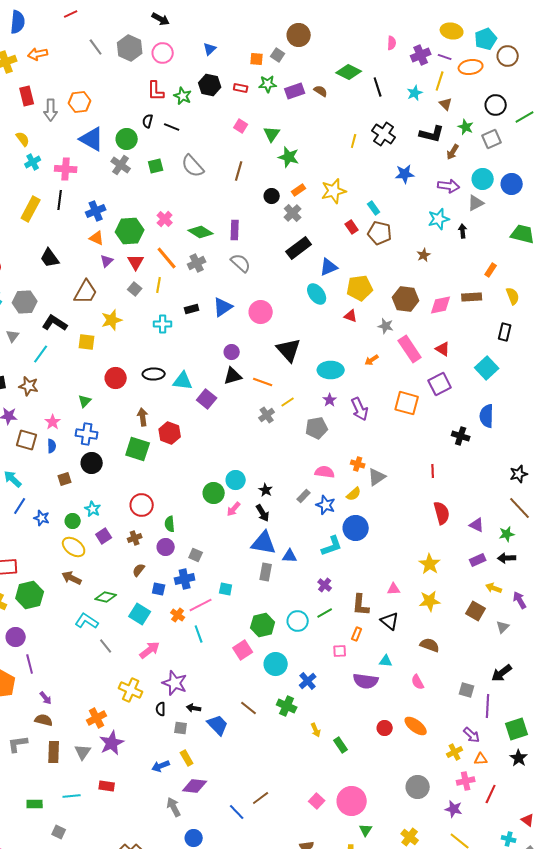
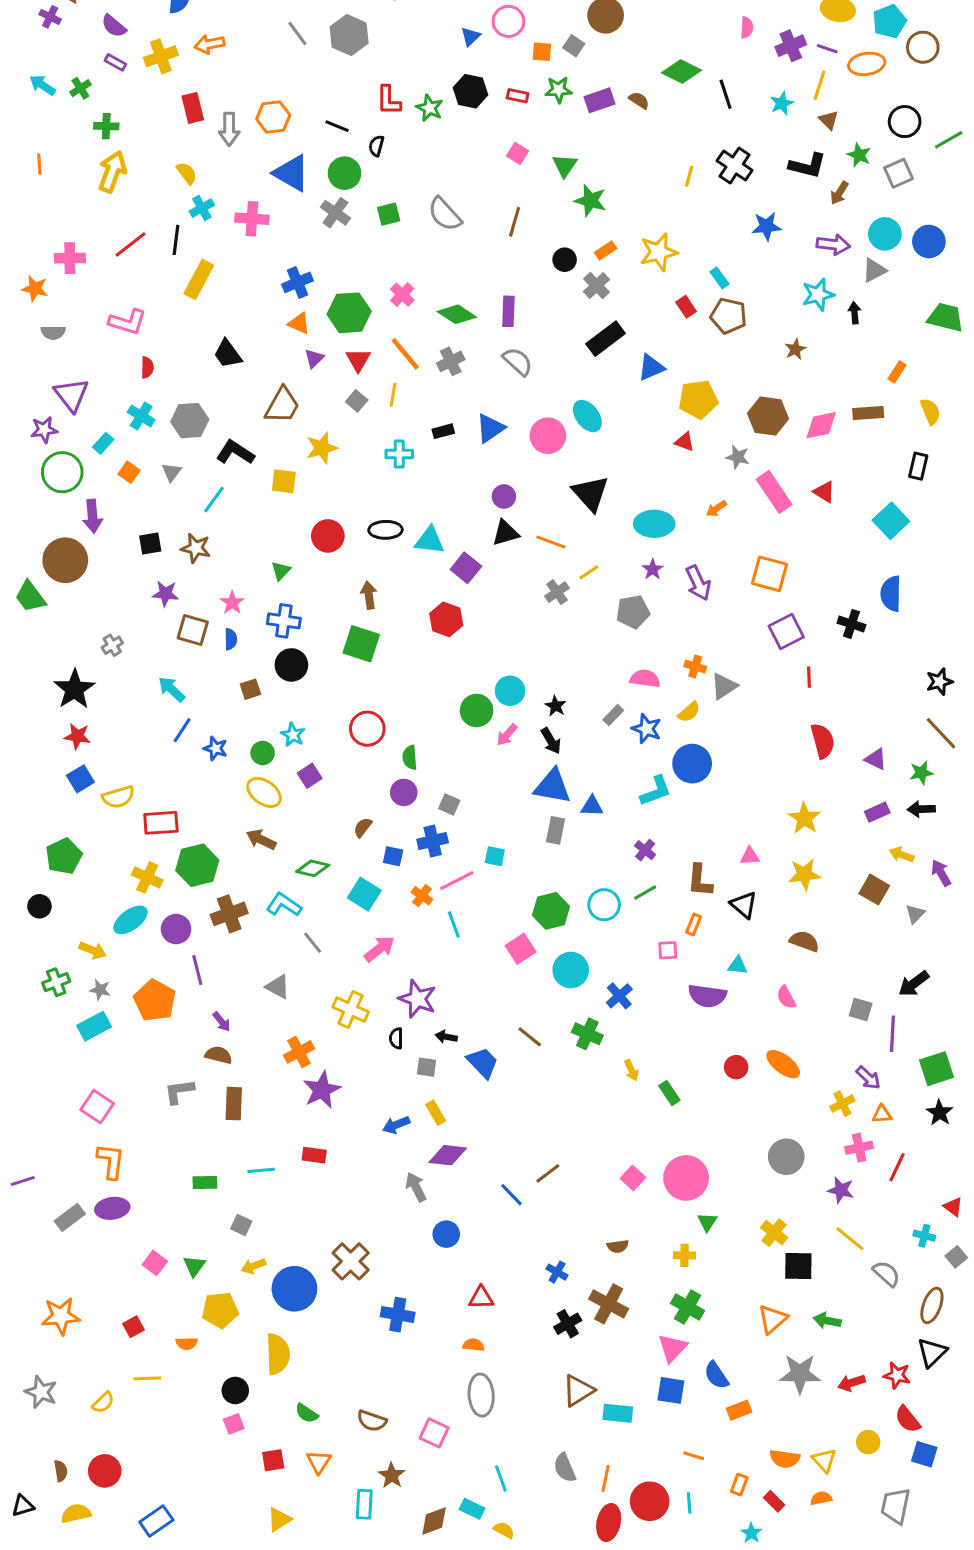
pink circle: (163, 53) -> (508, 21), moved
black line: (172, 127) -> (337, 126), moved
black line: (60, 200) -> (176, 240), moved
cyan ellipse: (317, 294) -> (587, 416), moved
purple square: (440, 384) -> (786, 632), moved
red hexagon: (170, 433) -> (446, 619), moved
brown cross: (135, 538) -> (229, 914), moved, size x1.6
gray triangle: (83, 752) -> (278, 987), moved, turned -36

